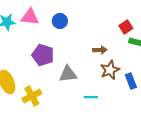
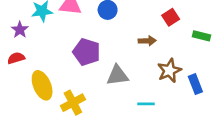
red square: (126, 27) -> (171, 17), moved
brown arrow: (100, 50) -> (147, 41), moved

